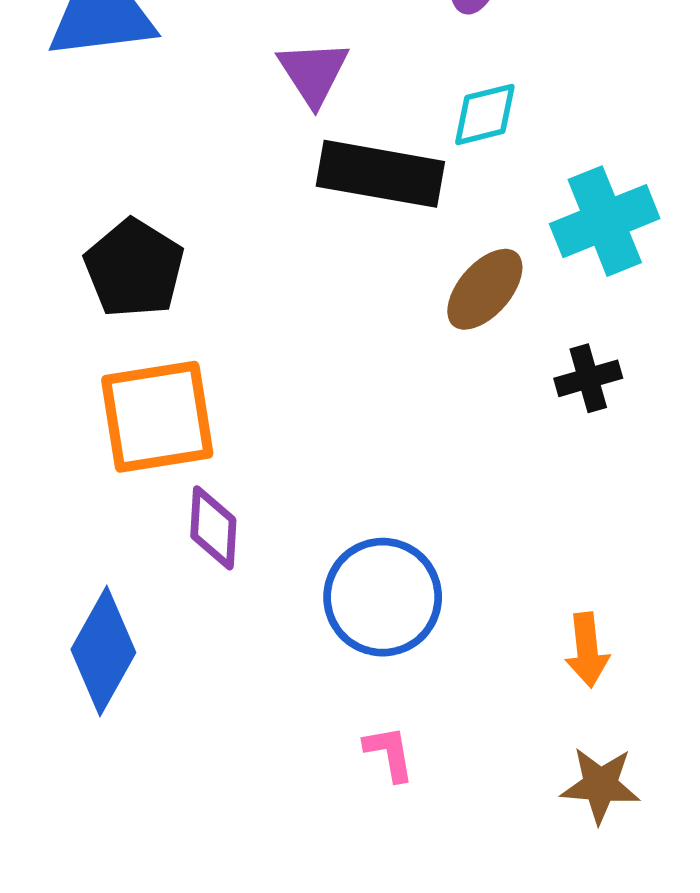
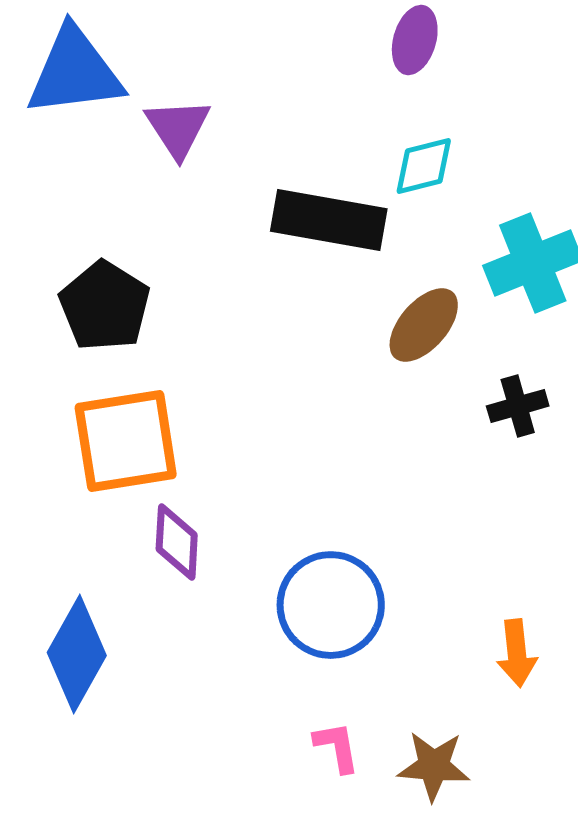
purple triangle: (313, 73) -> (178, 128), moved
brown star: (600, 785) -> (434, 766), moved

